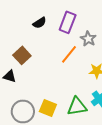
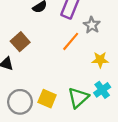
green triangle: (77, 107) -> (78, 98), turned -35

